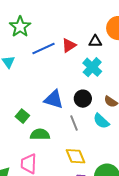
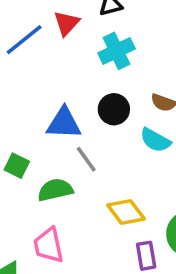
cyan cross: (92, 67) -> (117, 51), turned 36
gray line: (74, 123) -> (86, 159), moved

